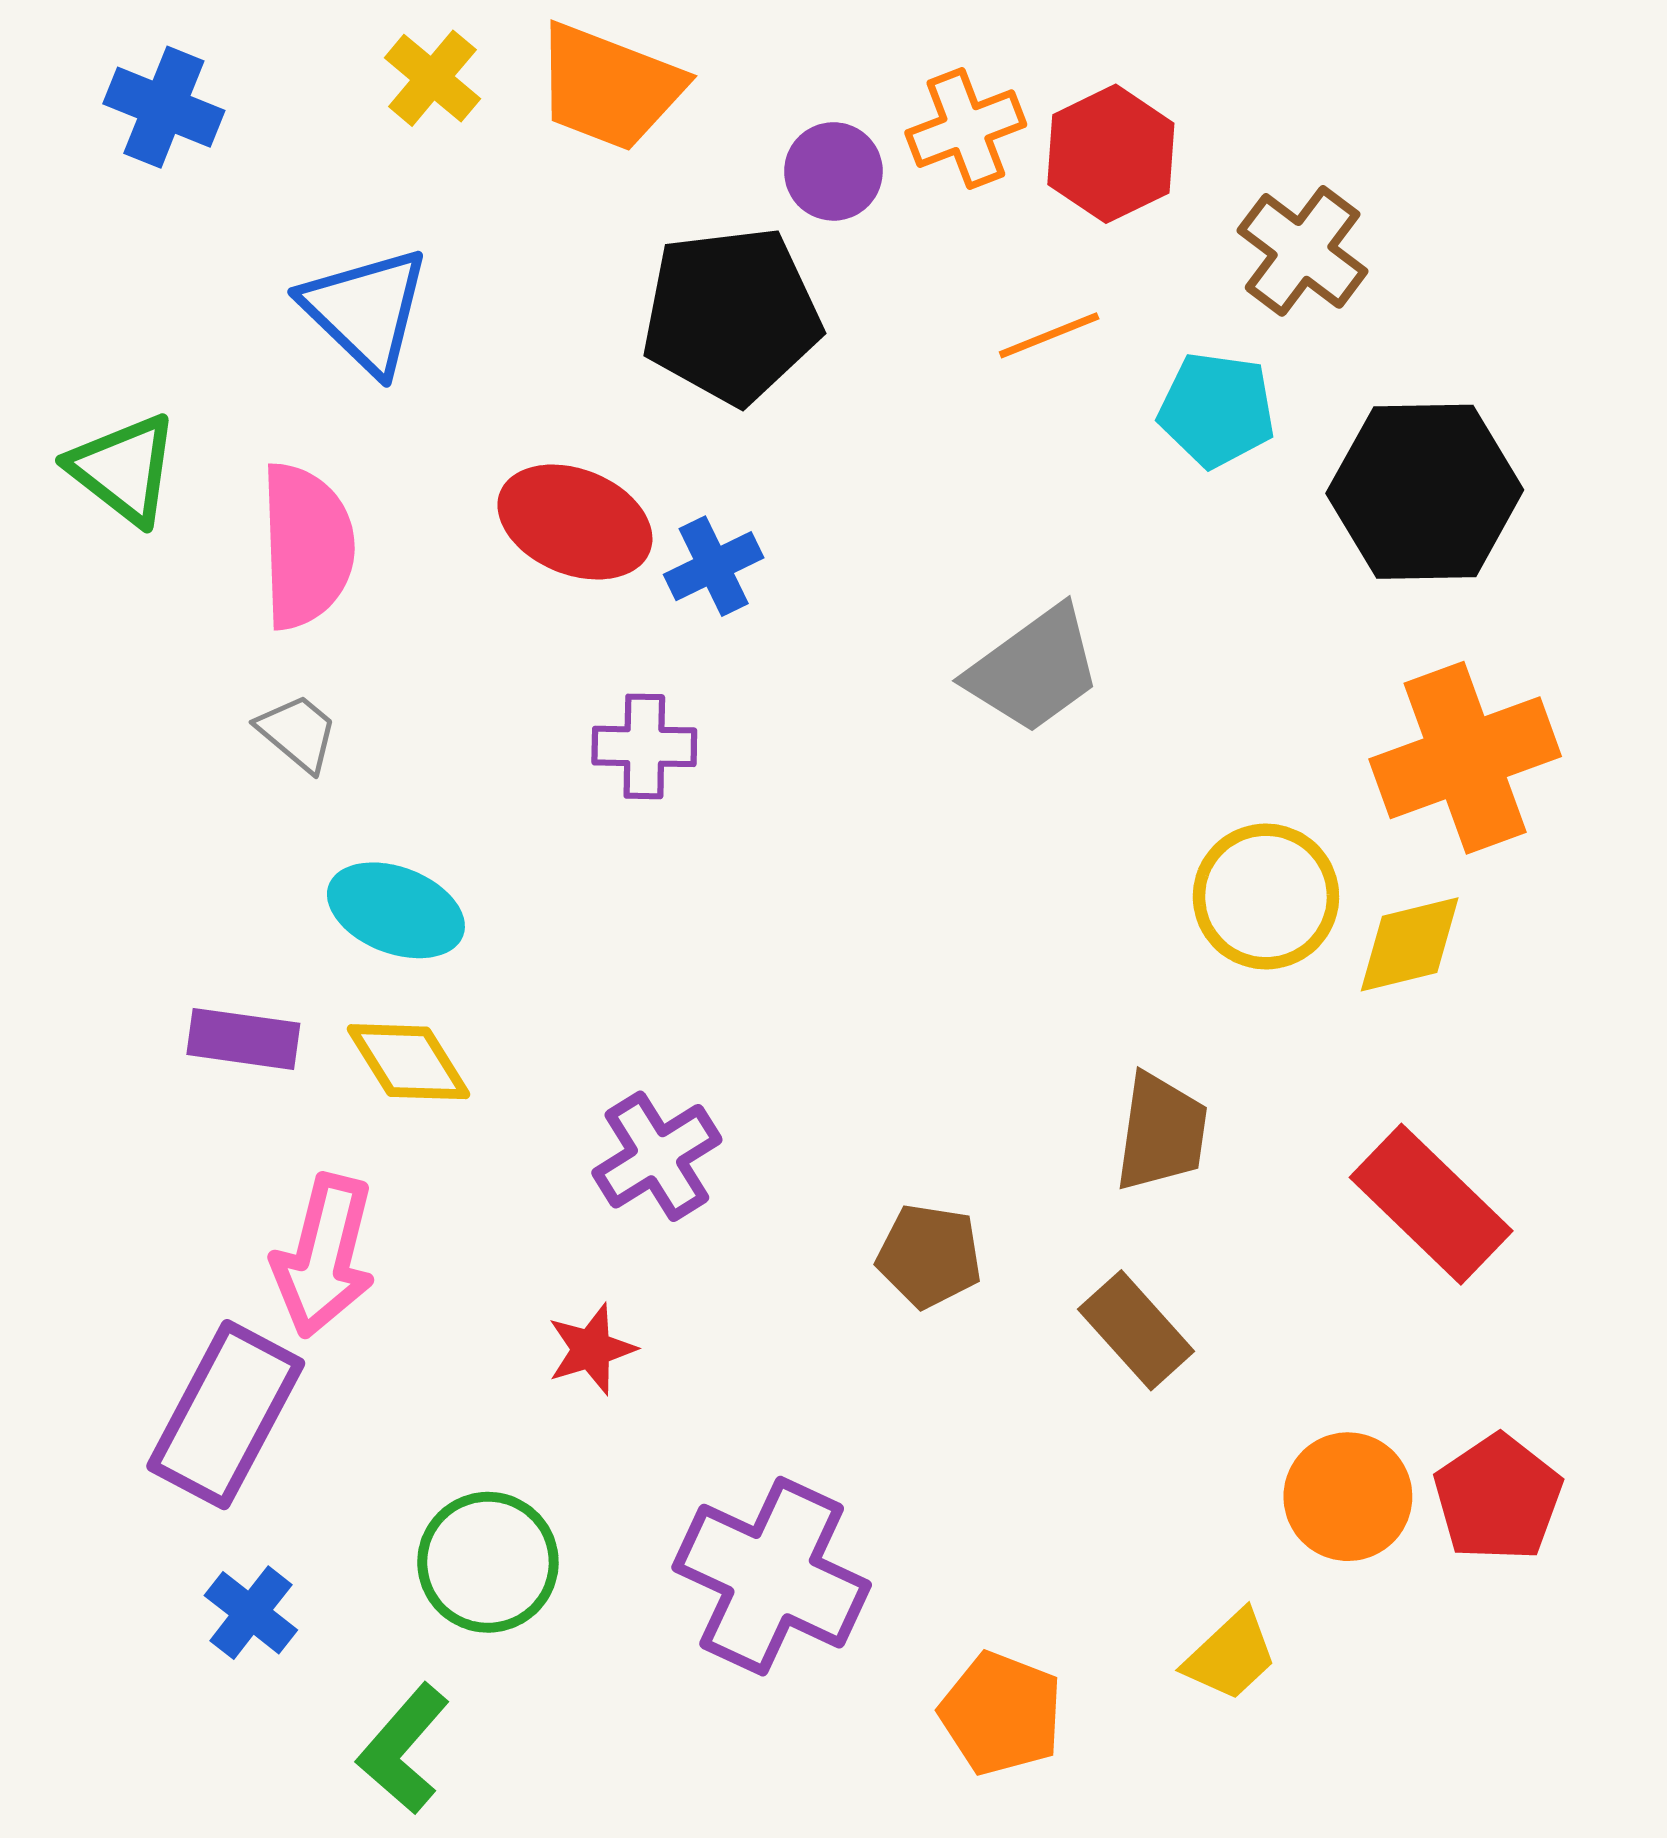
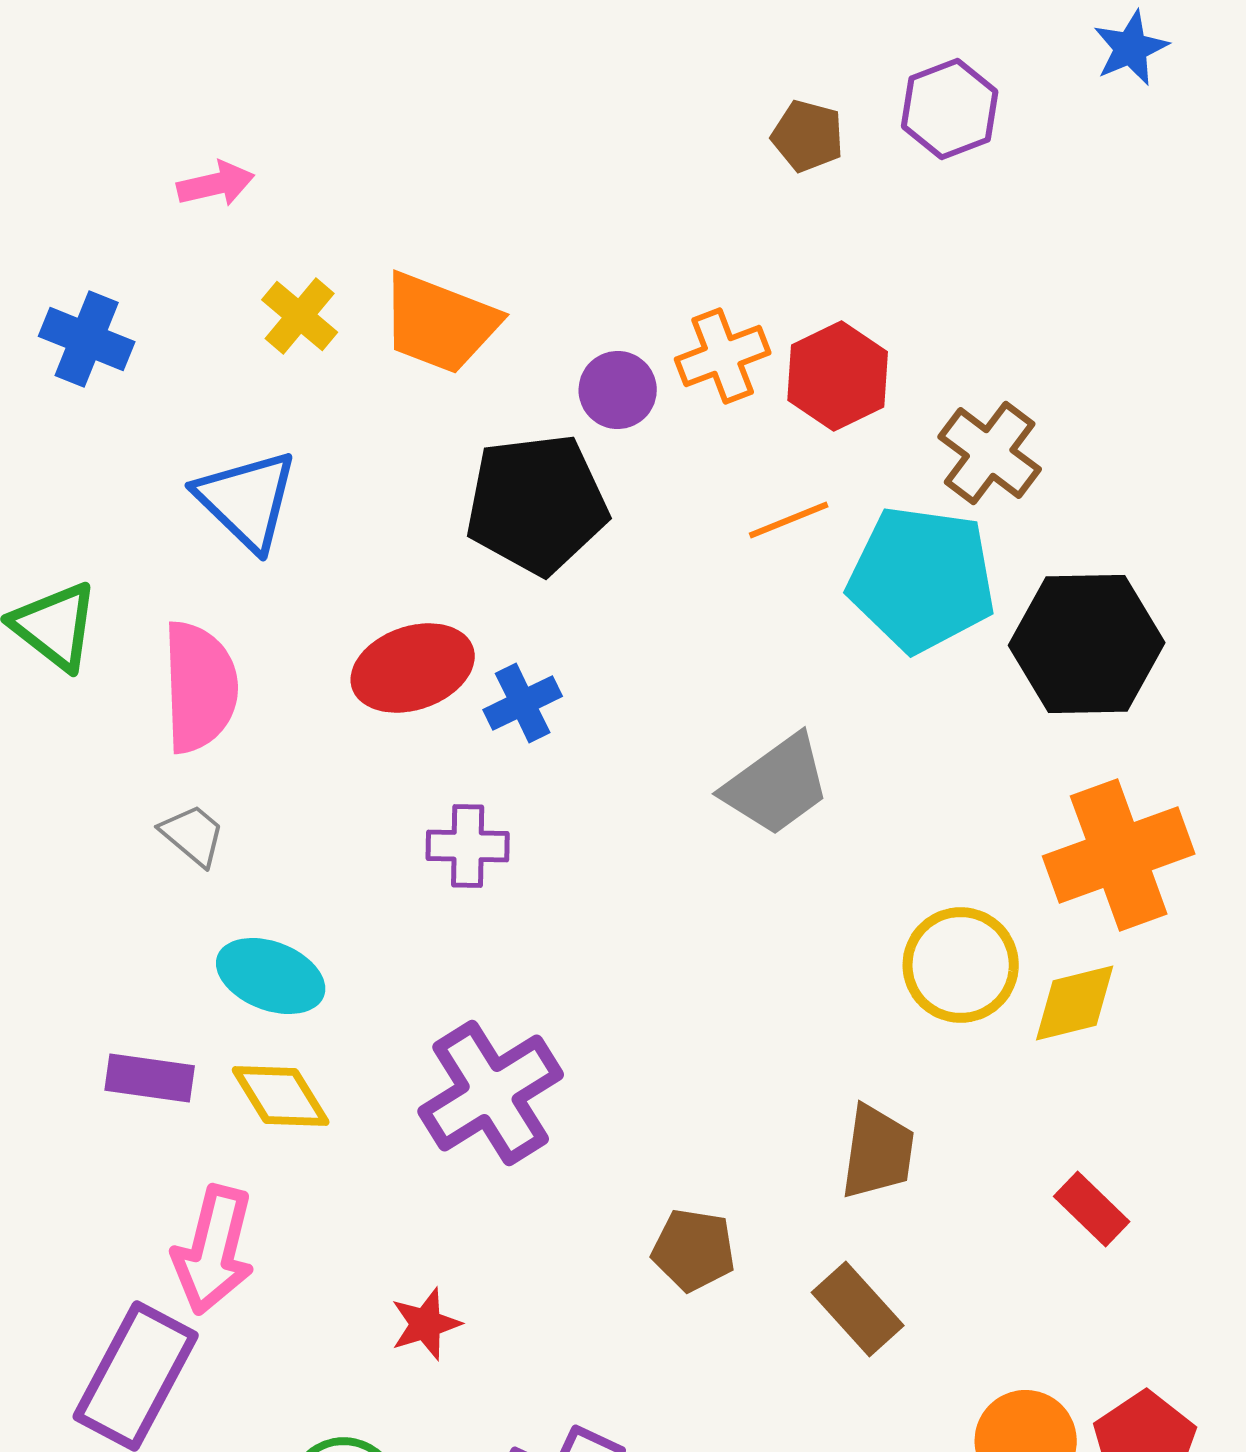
cyan pentagon: (1217, 410) -> (922, 579), size x1.6
red ellipse: (575, 522) -> (413, 668), turned -41
purple cross: (657, 1156) -> (491, 1093), moved, size x1.4
red rectangle: (1431, 1204) -> (1092, 1209), size x0.6

